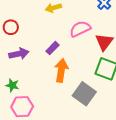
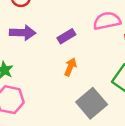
orange arrow: (61, 70) -> (70, 67), size x0.6

